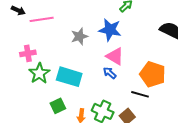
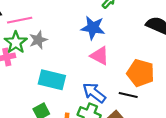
gray star: (79, 36) -> (38, 40), moved
green star: (39, 73) -> (16, 42), moved
blue arrow: (110, 73) -> (94, 93), moved, size x1.6

